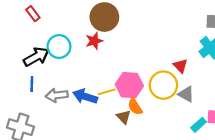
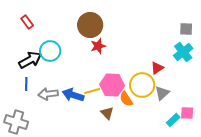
red star: (94, 41) -> (98, 46), moved
red triangle: (180, 66) -> (157, 68), turned 40
gray triangle: (186, 94) -> (162, 93), turned 49
orange semicircle: (135, 107) -> (126, 99), moved

